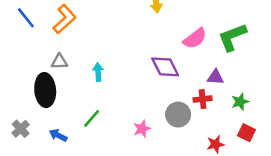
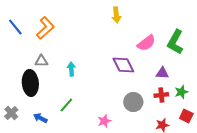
green L-shape: (232, 37) -> (175, 42), turned -40
red cross: (203, 99) -> (161, 95), moved
pink star: (142, 129) -> (104, 121), moved

